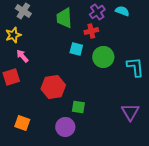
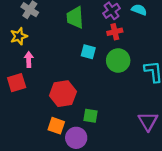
red cross: (91, 31) -> (115, 32), moved
pink arrow: (22, 56) -> (29, 59), turned 40
orange square: (22, 123) -> (56, 126), moved

